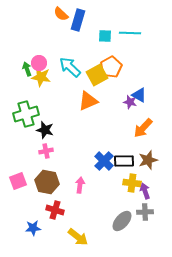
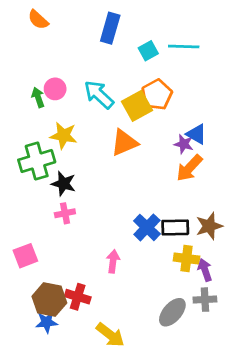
orange semicircle: (61, 14) -> (38, 20), moved
cyan square: (105, 36) -> (148, 51), turned -32
yellow star: (41, 77) -> (64, 136), moved
orange arrow: (143, 128) -> (189, 168), moved
brown hexagon: (47, 182) -> (49, 300), moved

